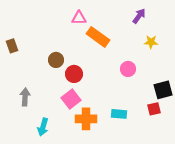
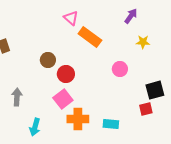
pink triangle: (79, 18) -> (71, 18), turned 42
cyan rectangle: (119, 114) -> (111, 124), moved

